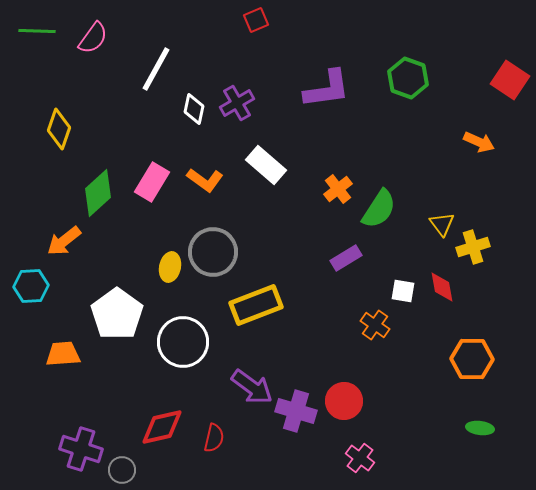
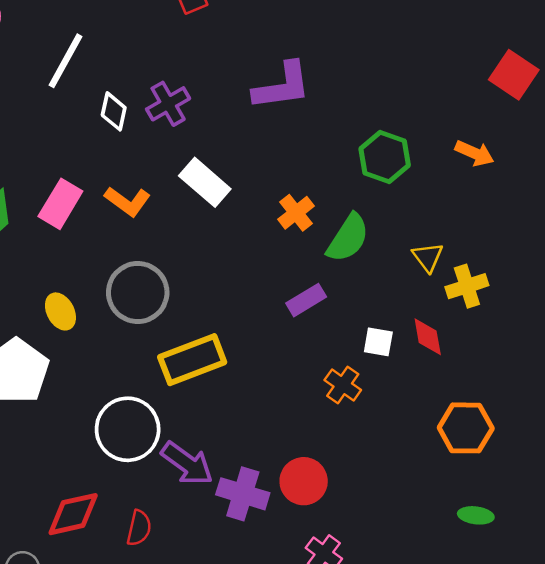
green hexagon: (408, 78) -> (385, 157), moved
yellow ellipse: (170, 267) -> (60, 311), moved, turned -40
white circle: (183, 342) -> (128, 429), moved

